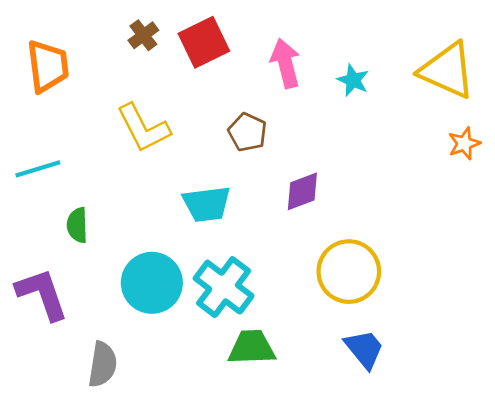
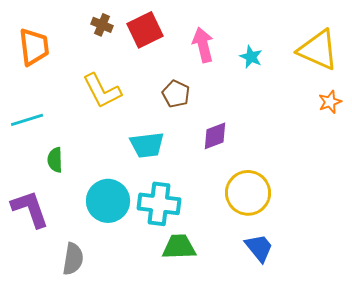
brown cross: (143, 35) -> (102, 25), turned -30
cyan cross: (224, 287) -> (159, 204), turned -30

